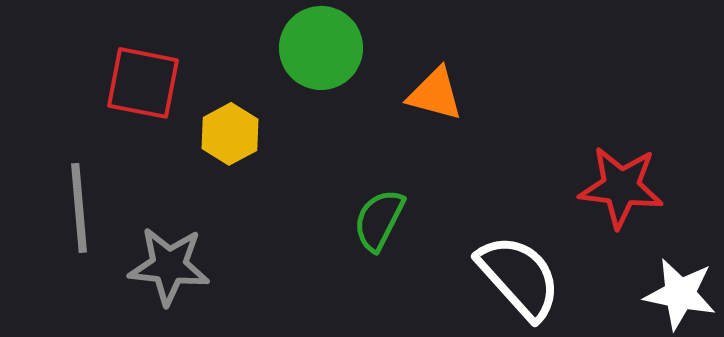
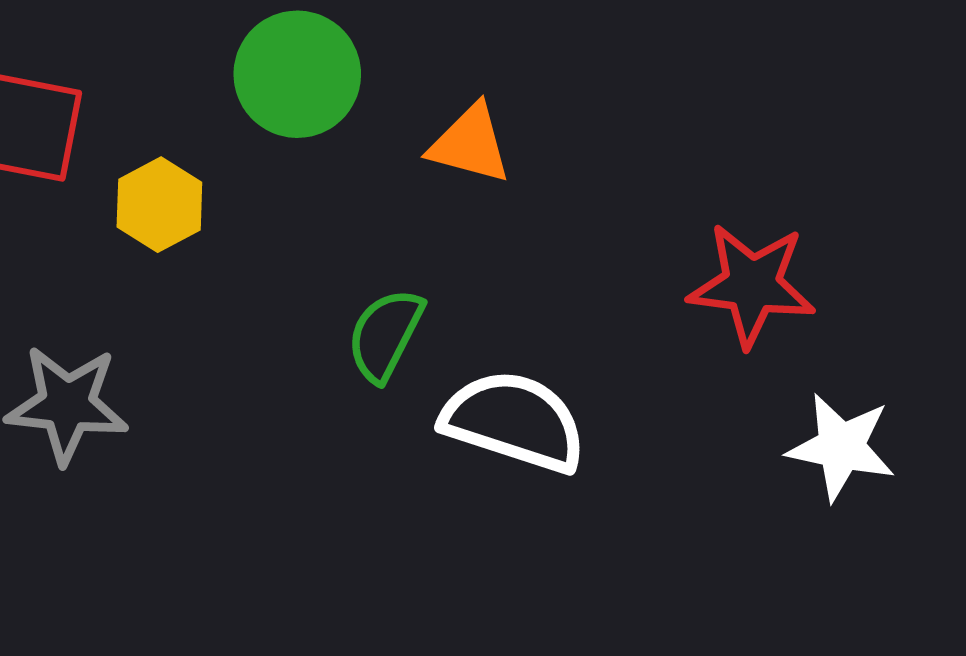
white semicircle: (519, 277) -> (514, 421), moved, turned -30

